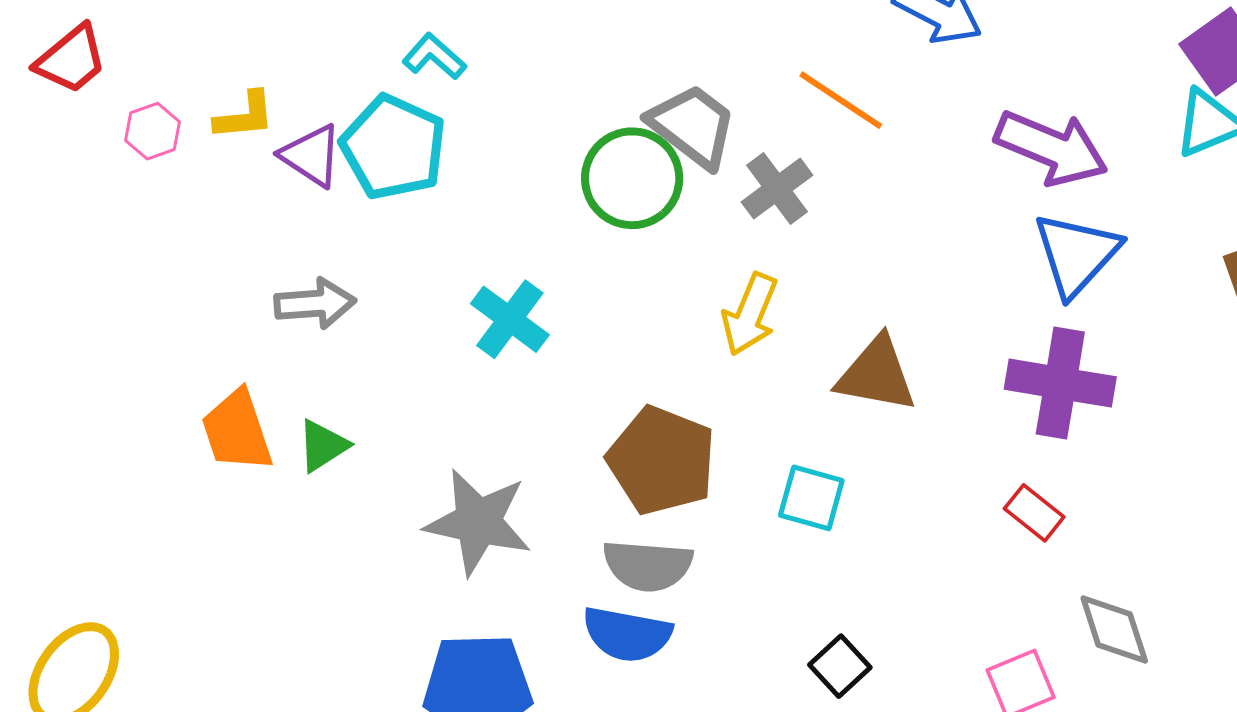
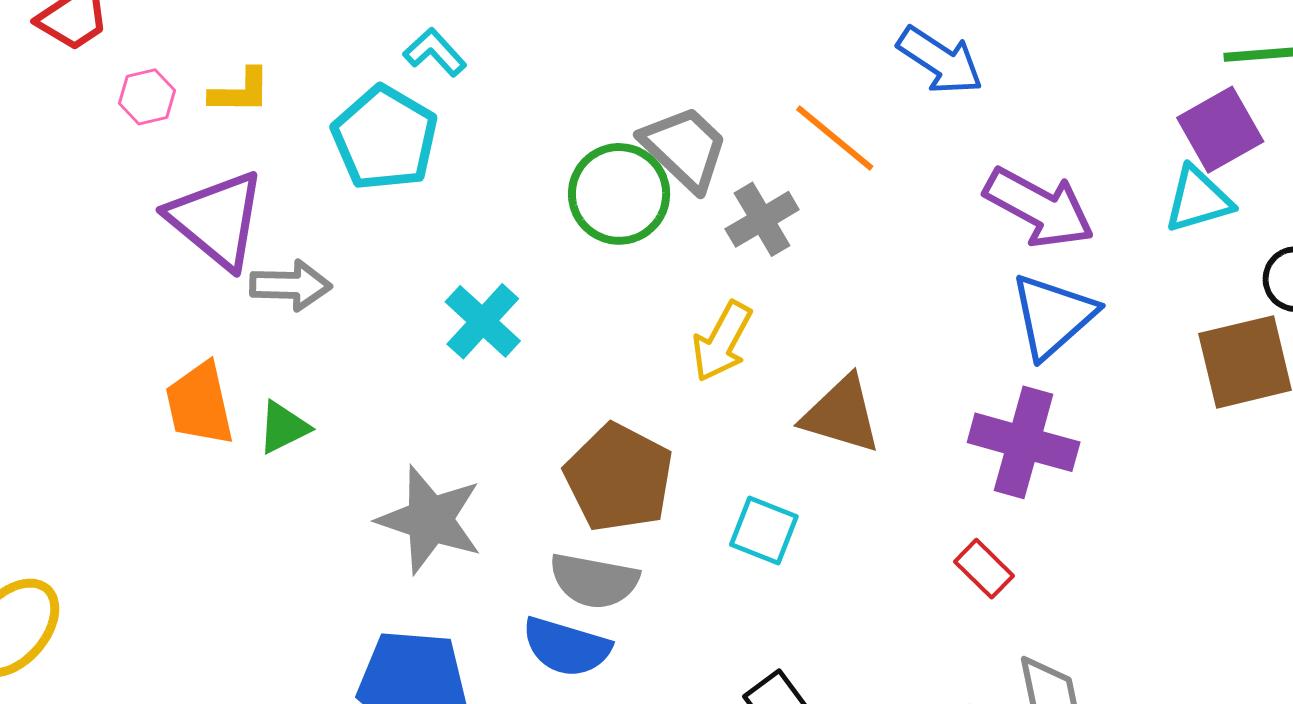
purple triangle: (311, 155) -> (217, 220), moved, size x1.6

